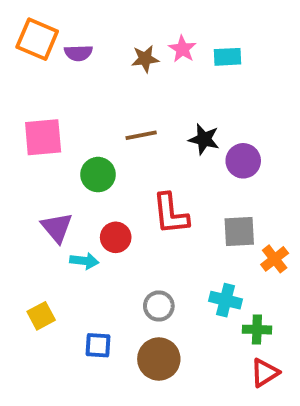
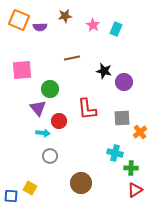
cyan rectangle: (228, 57) -> (116, 29), turned -64
brown star: (145, 59) -> (65, 16), moved
brown line: (141, 135) -> (72, 58), moved
purple triangle: (57, 228) -> (38, 108), moved
gray circle: (159, 306) -> (50, 156), moved
yellow square: (41, 316) -> (30, 188), moved, turned -32
blue square: (98, 345) -> (11, 196), moved

